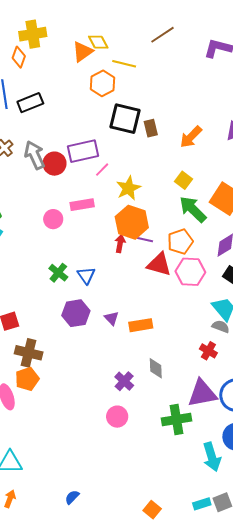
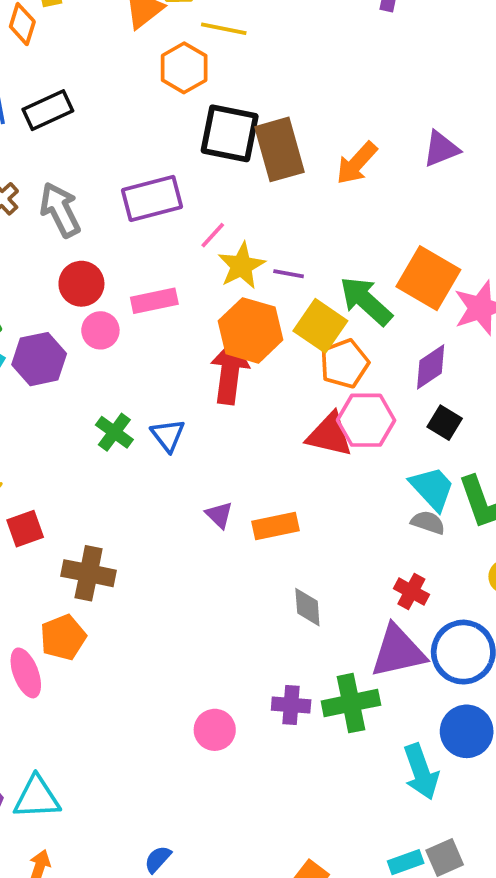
brown rectangle: (151, 128) -> (279, 149), size x1.8
red circle: (54, 164) -> (81, 284), moved
pink line: (102, 170) -> (213, 235), moved
yellow square: (184, 180) -> (320, 326), moved, size x1.5
purple line: (145, 240) -> (289, 274), moved
red arrow: (120, 244) -> (230, 372), size x1.8
red triangle: (159, 264) -> (330, 435), moved
purple hexagon: (76, 313) -> (39, 359), moved
red cross: (208, 351) -> (411, 592), moved
brown cross: (29, 353) -> (89, 573), moved
purple cross: (124, 381) -> (291, 705), moved, turned -36
pink circle: (117, 417) -> (215, 730), moved

